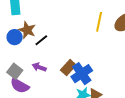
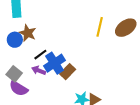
black line: (41, 40) -> (40, 55), moved
blue cross: (82, 74) -> (55, 63), moved

